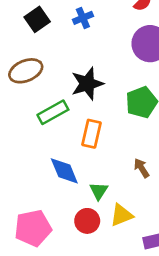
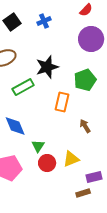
orange rectangle: (91, 134) -> (62, 102), moved
blue diamond: (64, 171) -> (15, 126), moved
green triangle: (99, 191) -> (38, 146), moved

